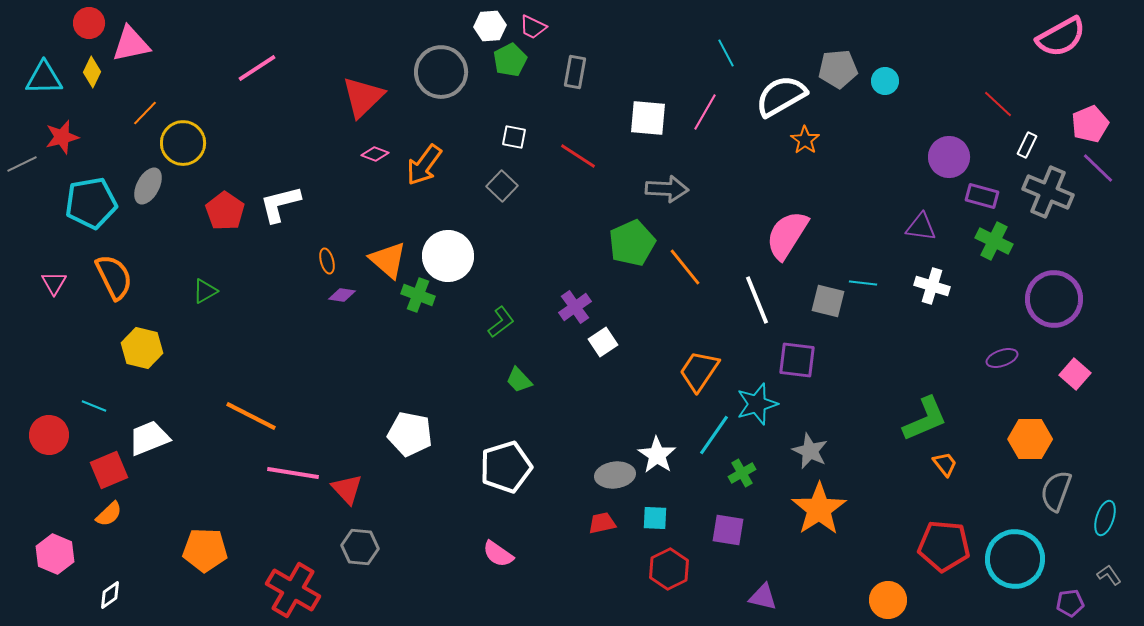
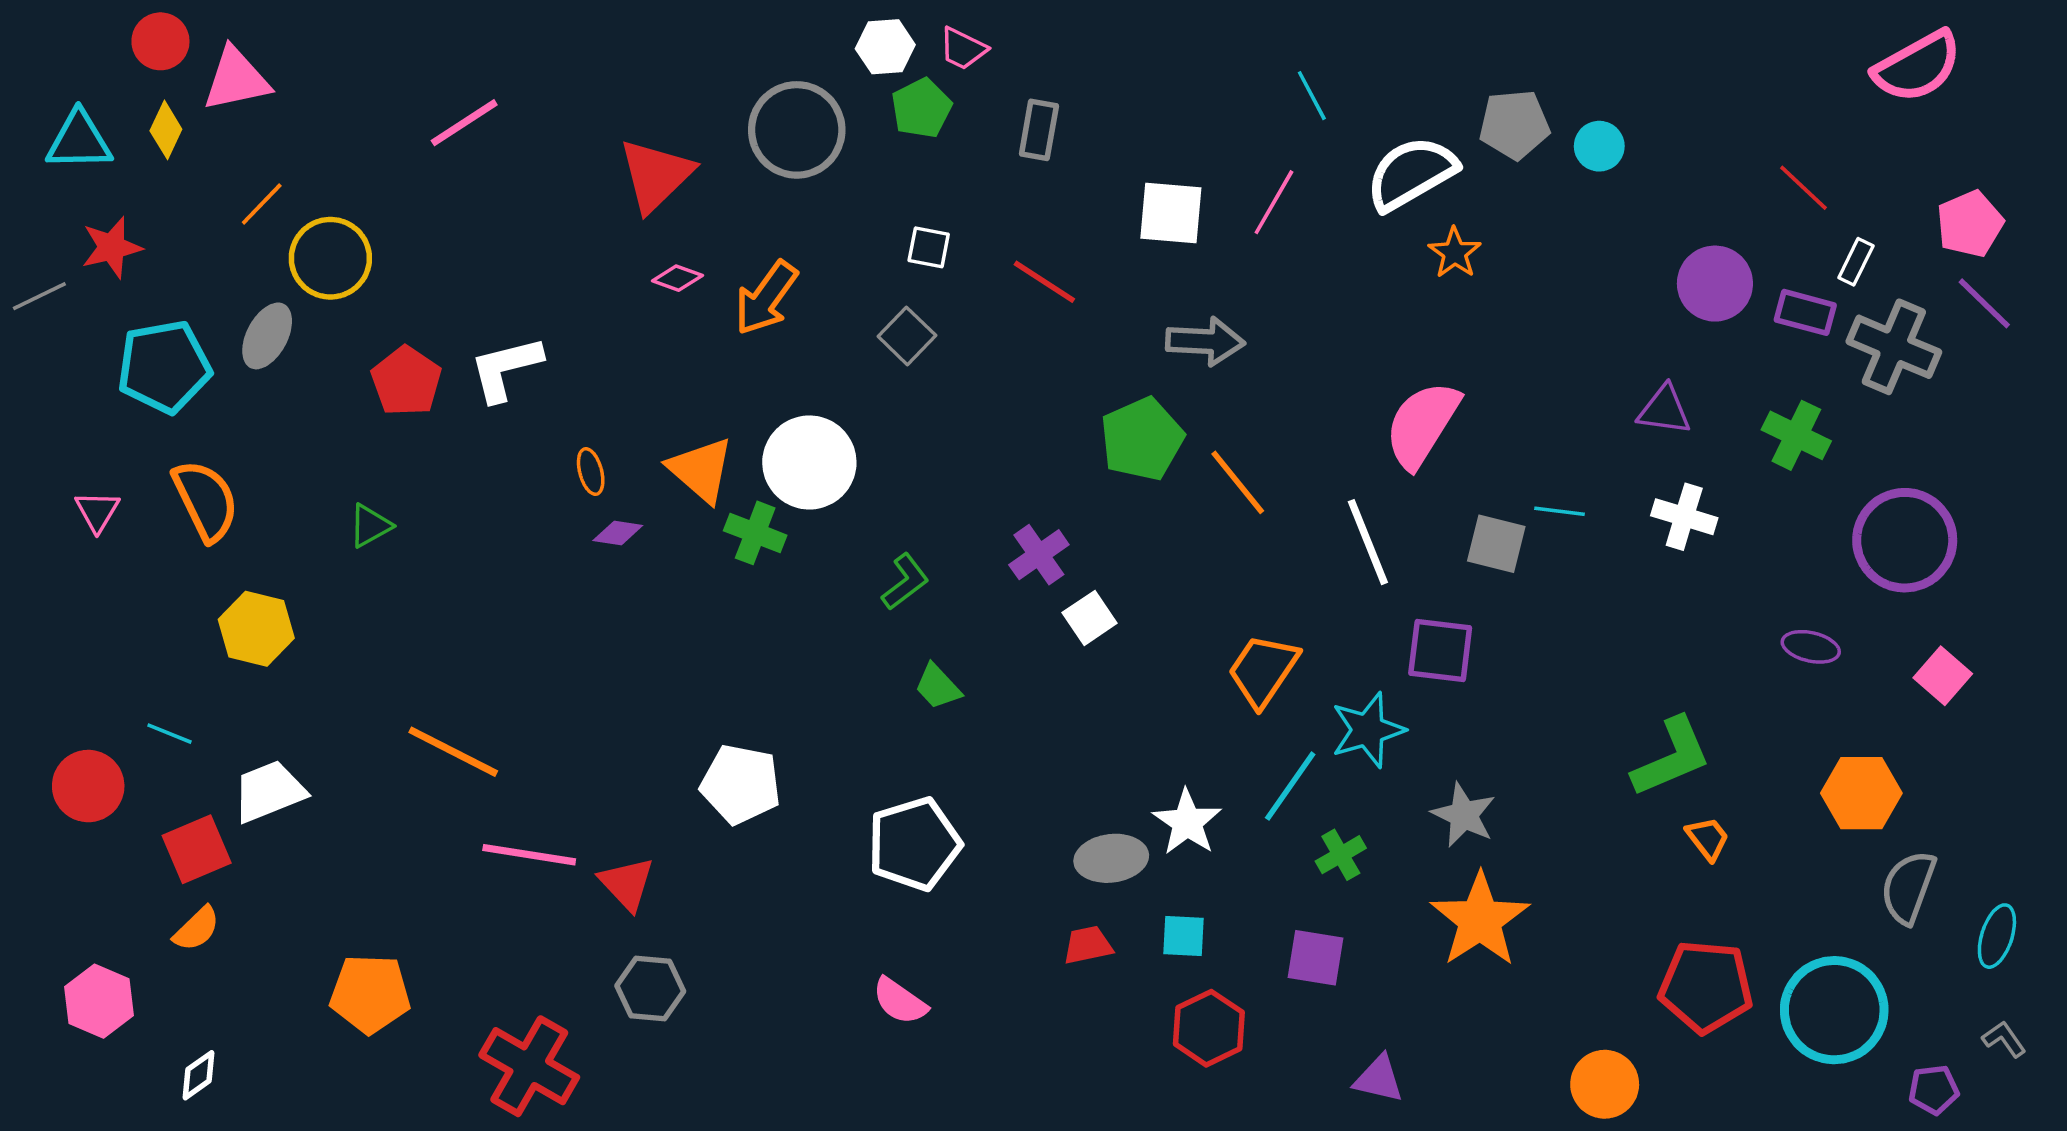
purple rectangle: (982, 196) -> (1805, 312), moved
purple ellipse: (1002, 358) -> (1811, 647), turned 32

